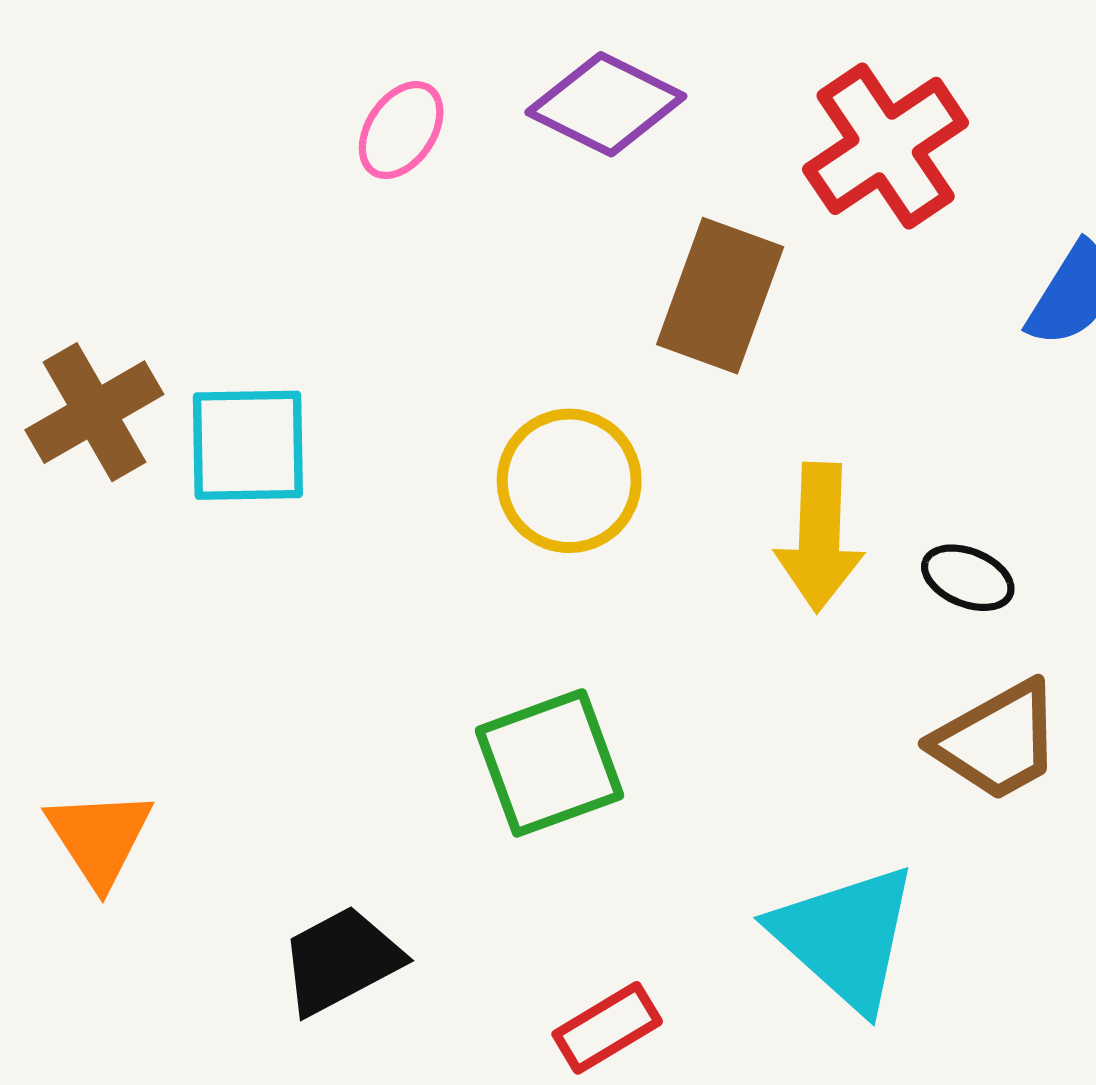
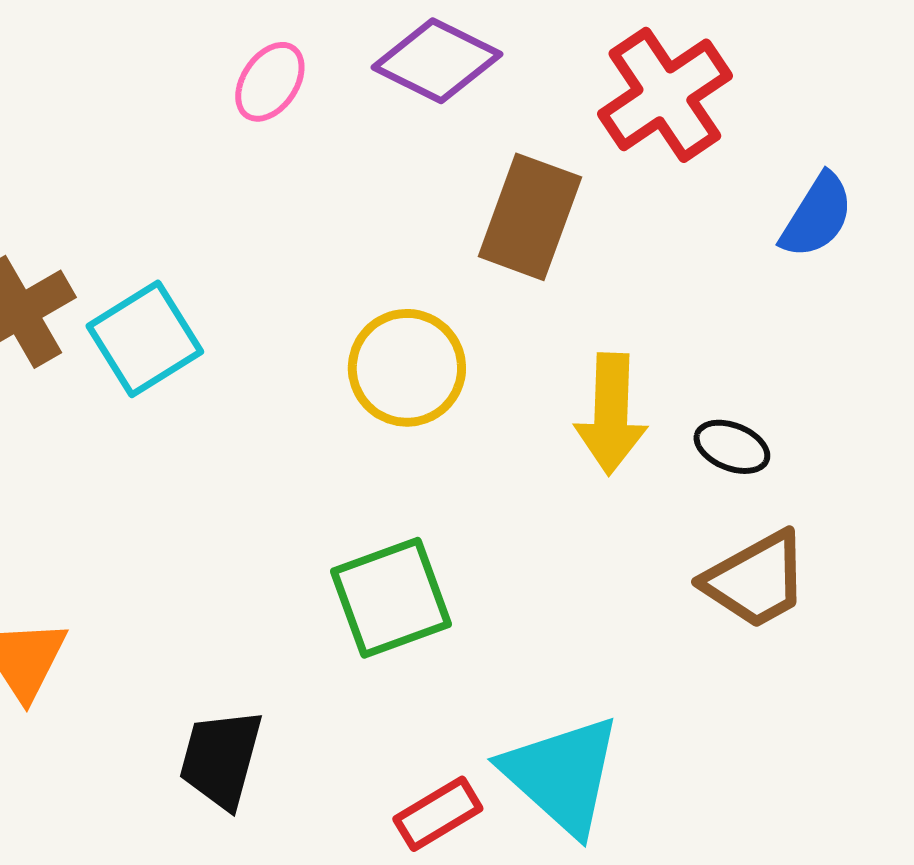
cyan square: (248, 445) -> (145, 339), turned -31
cyan triangle: (845, 937) -> (562, 775), moved
black trapezoid: (341, 960) -> (221, 759), turned -47

